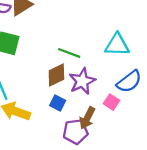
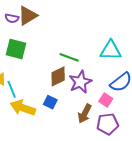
blue square: (58, 103) -> (50, 102), moved
purple pentagon: (75, 132) -> (108, 124), moved

